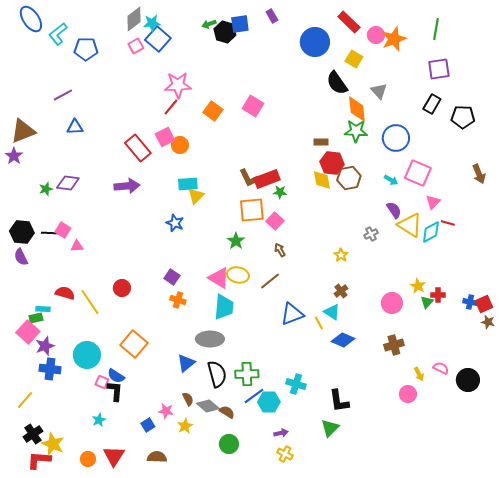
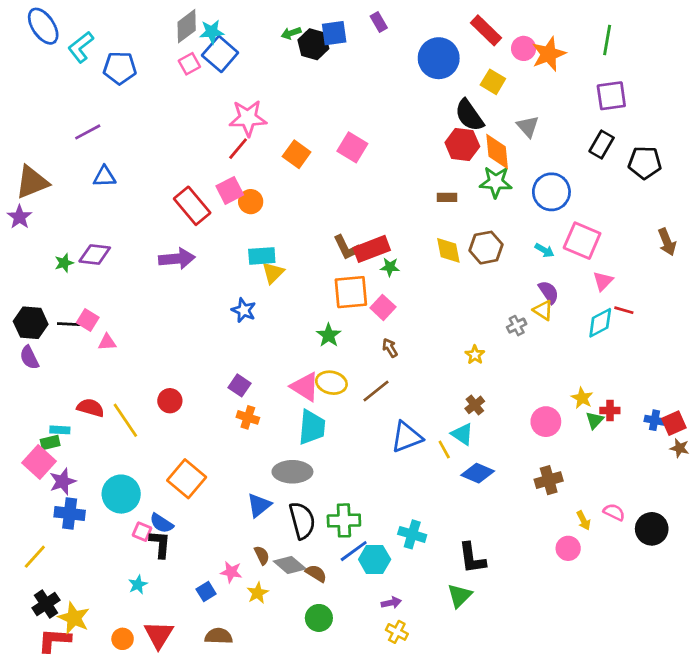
red hexagon: (332, 163) -> (462, 145), moved
yellow triangle: (410, 225) -> (543, 310), moved, size x0.6

